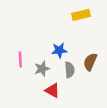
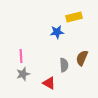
blue star: (59, 50) -> (57, 32), moved
gray star: (42, 69) -> (23, 74), moved

